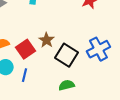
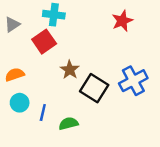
red square: (26, 49) -> (44, 42), moved
green semicircle: (67, 85) -> (68, 124), moved

